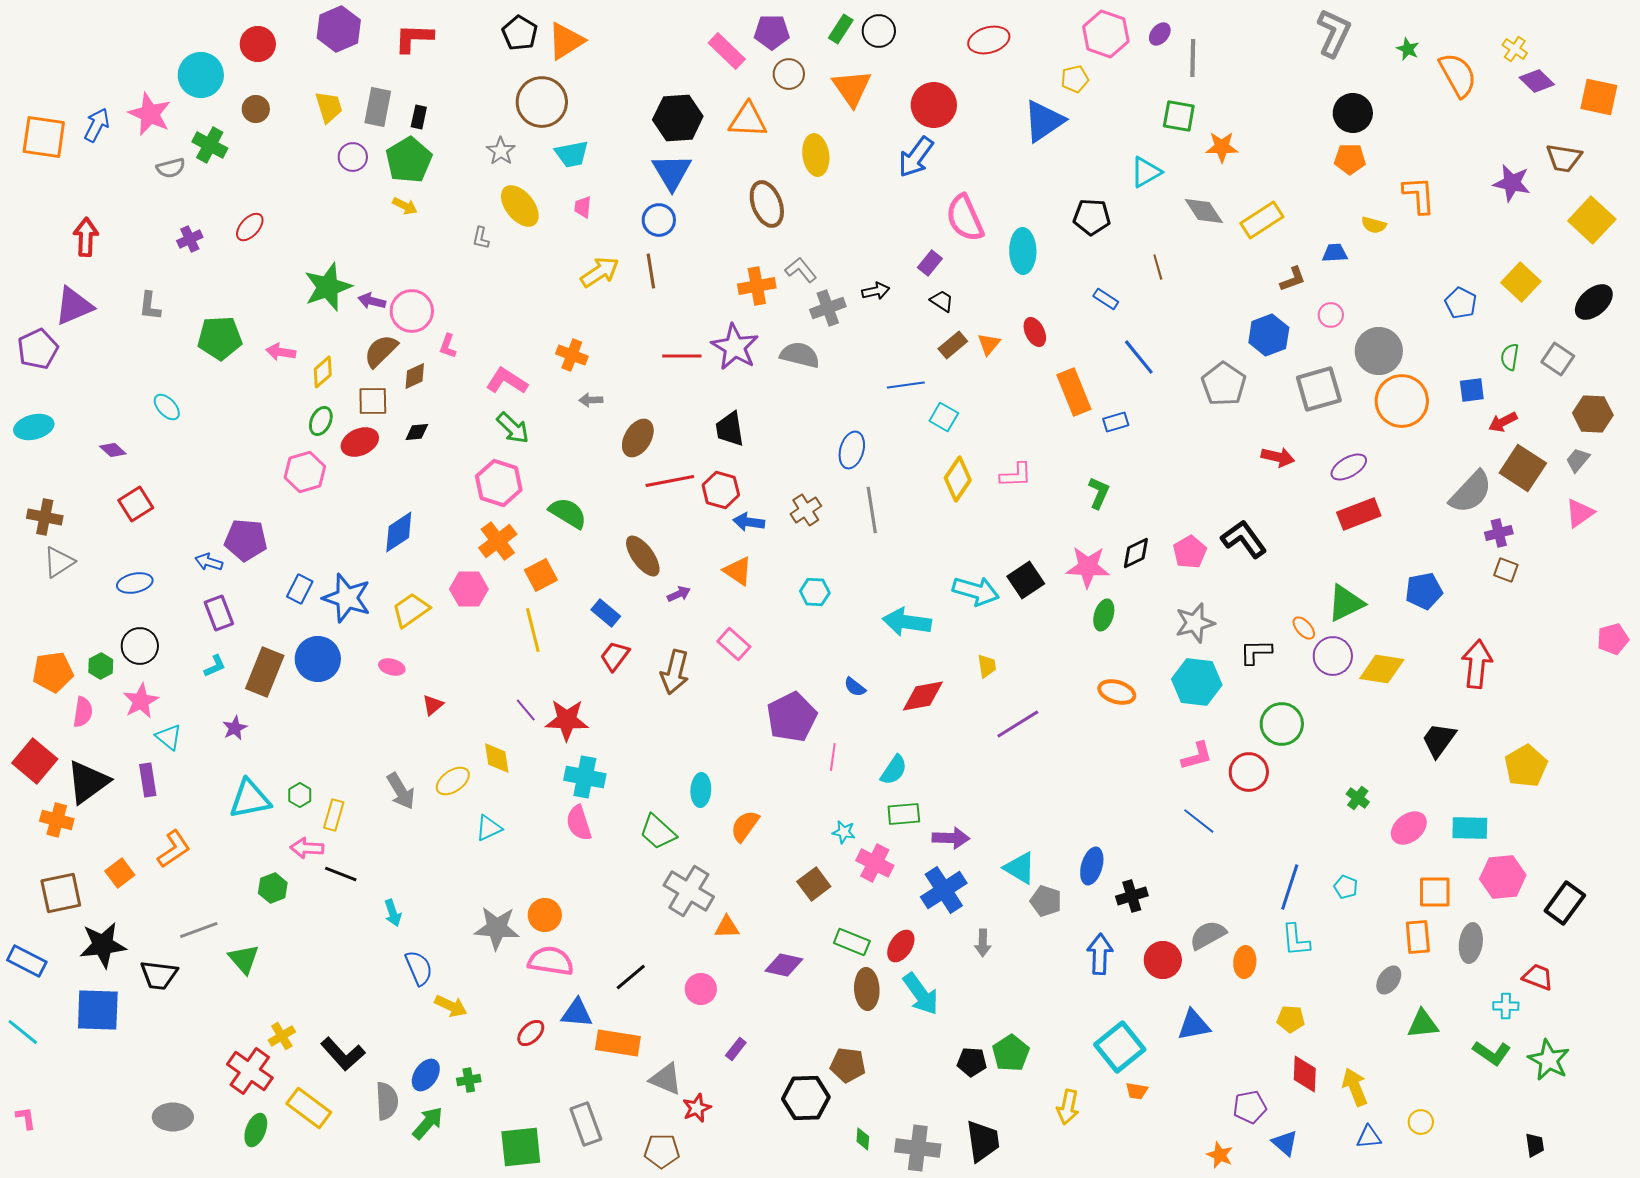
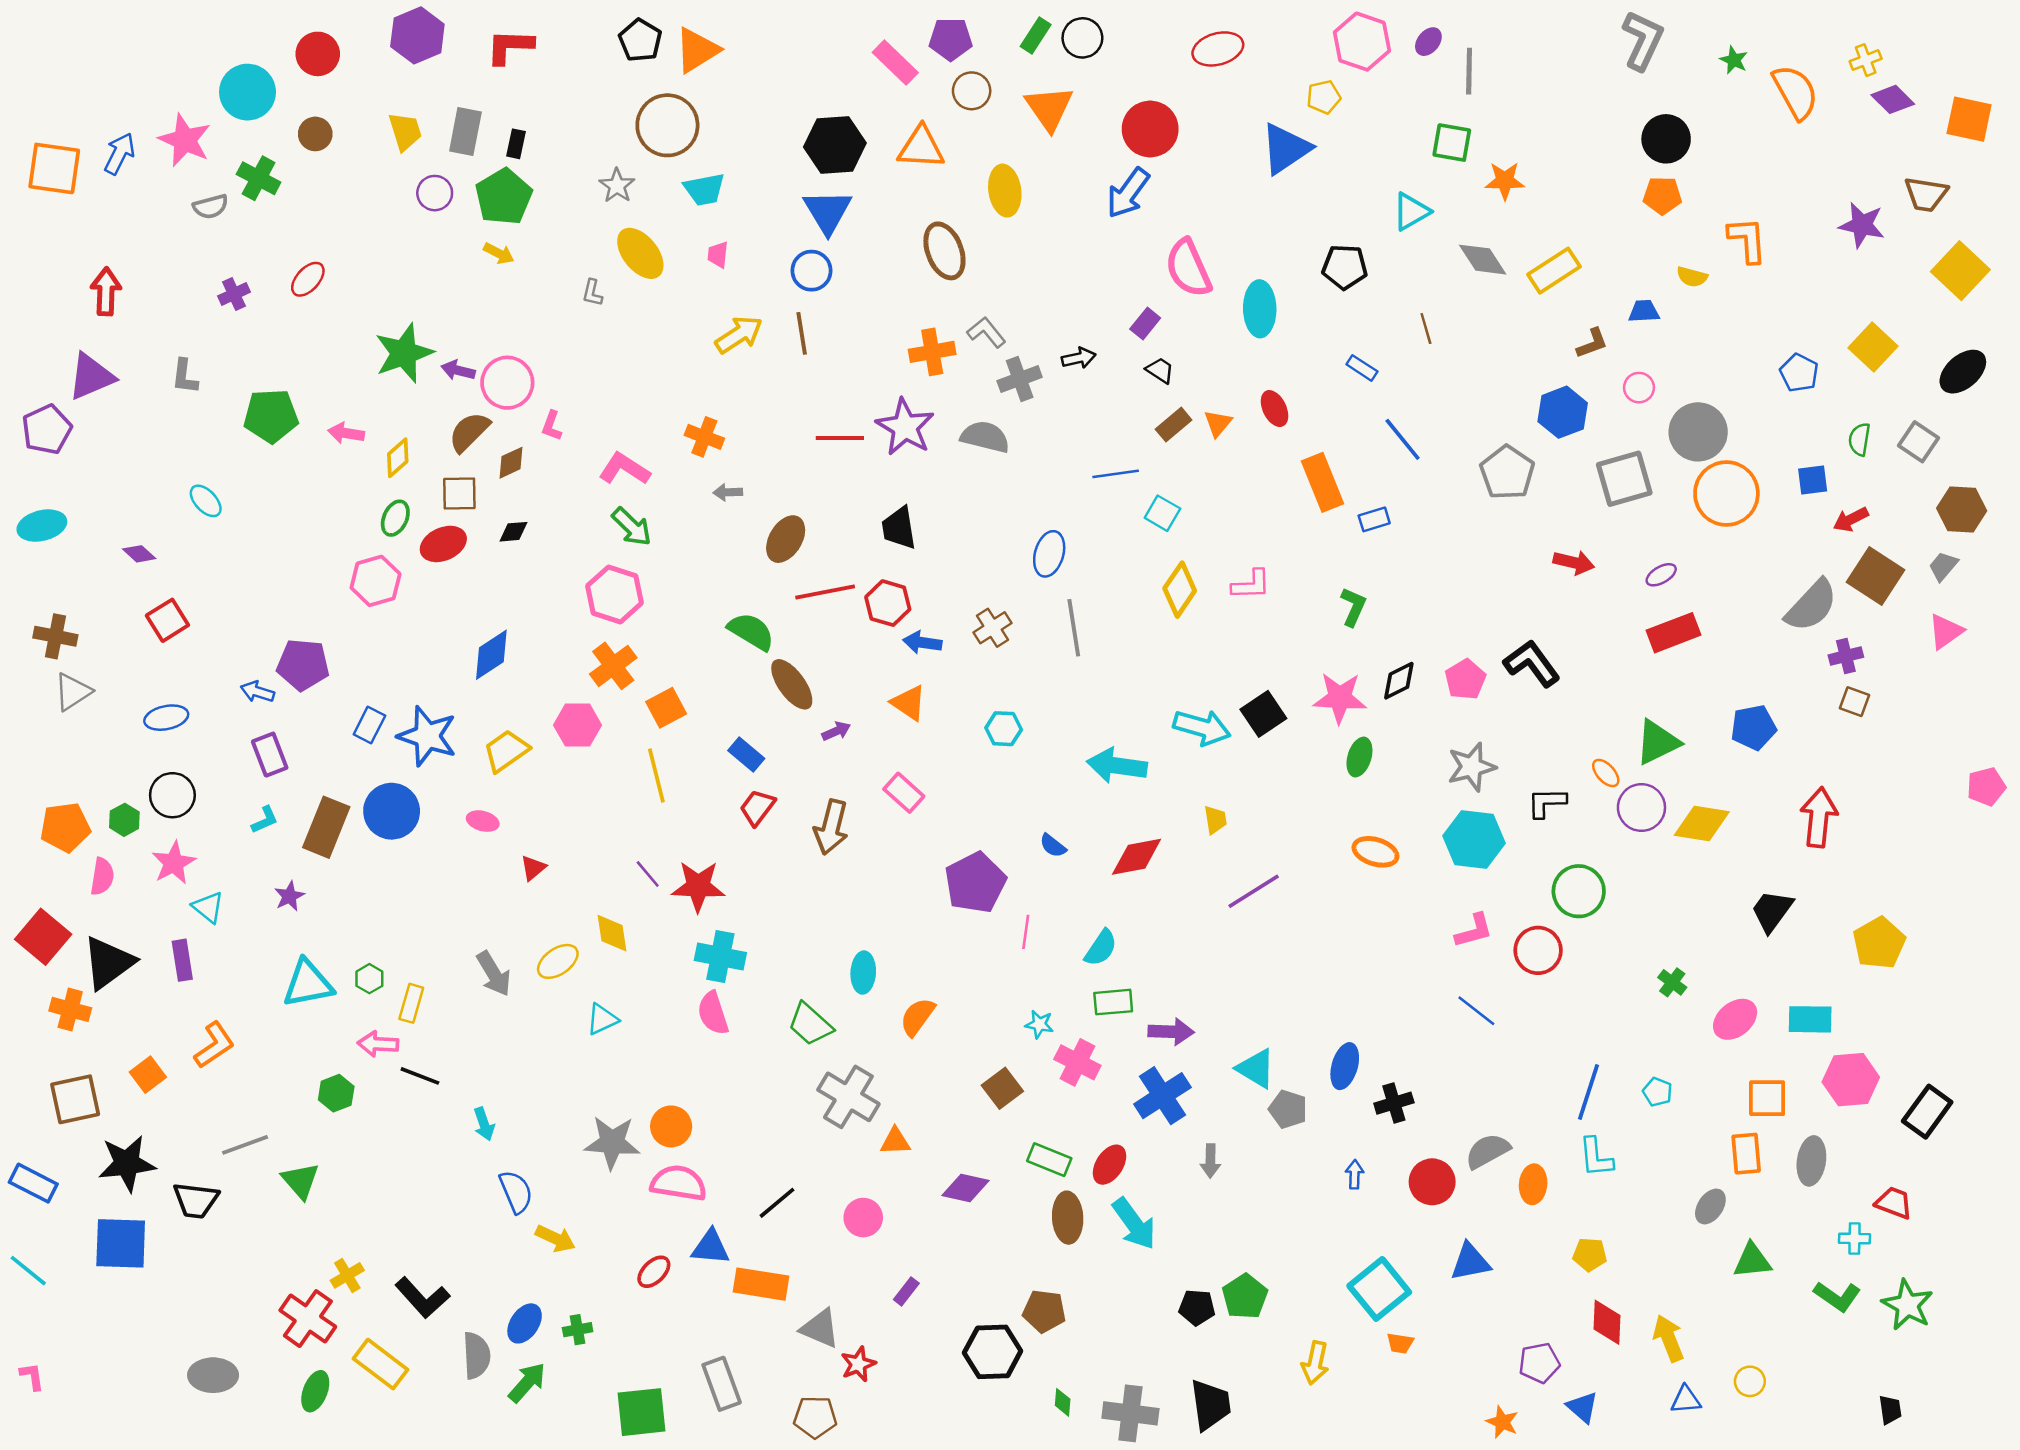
yellow cross: (1515, 49) -> (1866, 60), turned 35
purple ellipse: (1349, 467) -> (1661, 575), size x0.7
green semicircle: (568, 513) -> (751, 631), moved
blue arrow: (1100, 954) -> (1355, 1174), size x0.6

